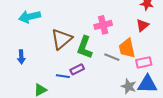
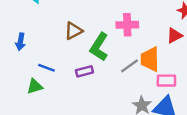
brown triangle: (61, 39) -> (73, 31), size x0.7
gray line: (112, 57) -> (129, 66), turned -70
blue line: (63, 76) -> (46, 68), moved

